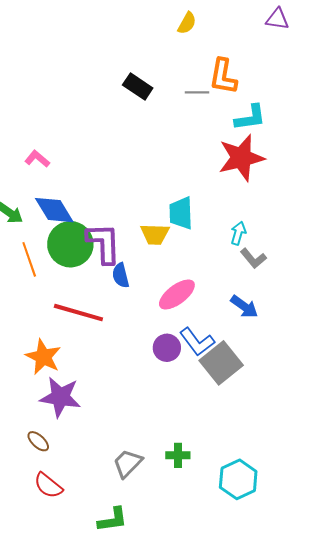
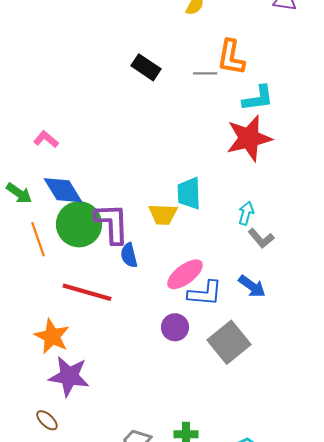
blue L-shape: (197, 342) -> (205, 293), moved, turned -48

